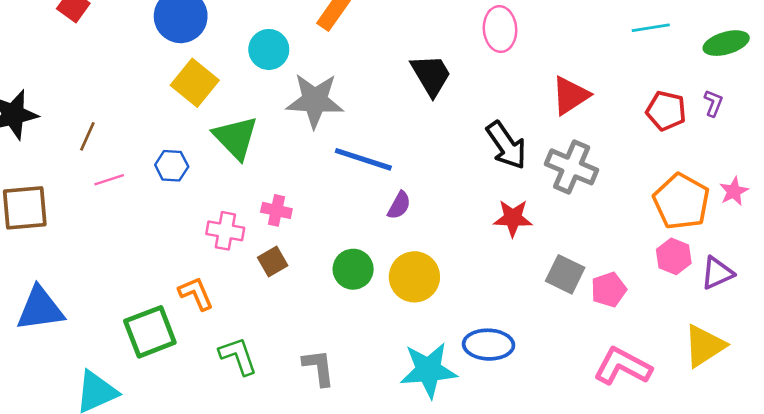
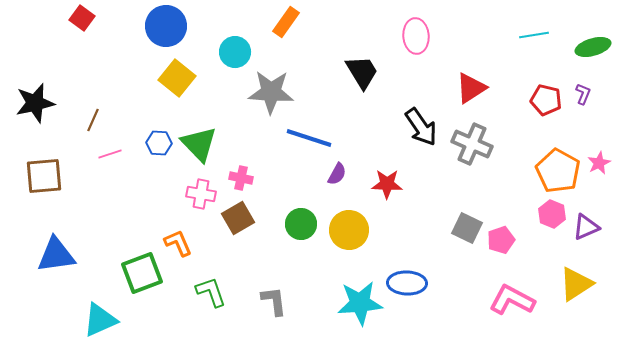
green triangle: (236, 138) -> (199, 144), moved
red star: (513, 218) -> (387, 184), moved
brown square: (273, 262) -> (238, 218), size x1.4

